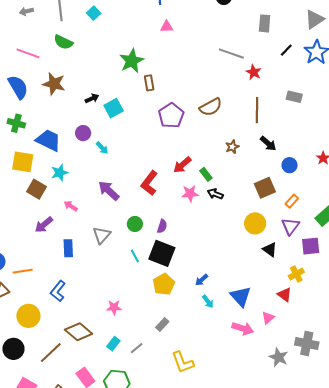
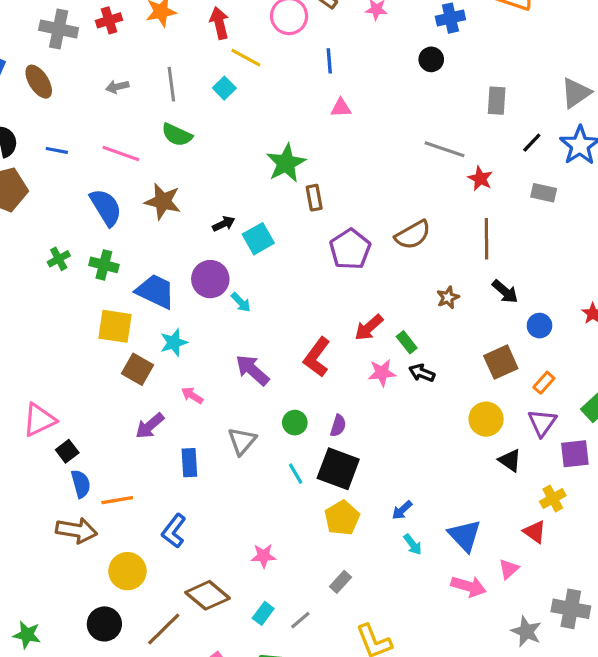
gray rectangle: (294, 97) -> (544, 193), moved
purple circle: (83, 133) -> (210, 279), size x1.5

